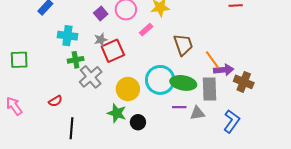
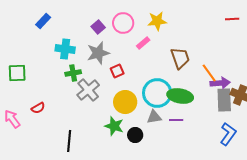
gray star: (101, 40) -> (98, 53), size x1.6
red square: (113, 51) -> (117, 71), moved, size x0.6
gray rectangle: (209, 89) -> (224, 100), moved
red semicircle: (55, 101) -> (38, 108), moved
gray triangle: (197, 113) -> (154, 117), moved

